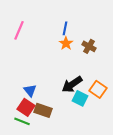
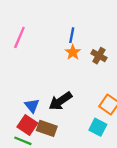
black arrow: (72, 84) -> (60, 101), moved
cyan square: (80, 98) -> (98, 127), moved

